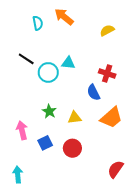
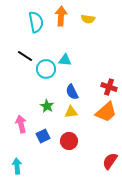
orange arrow: (64, 17) -> (61, 16), turned 54
cyan semicircle: (38, 23) -> (36, 22), size x1.5
yellow semicircle: (107, 30) -> (88, 19), moved, turned -144
red cross: (107, 74) -> (109, 87), moved
blue semicircle: (93, 92) -> (72, 92), moved

